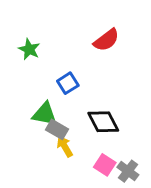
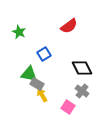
black diamond: (103, 122) -> (82, 68), moved
gray cross: (128, 171) -> (82, 91), moved

